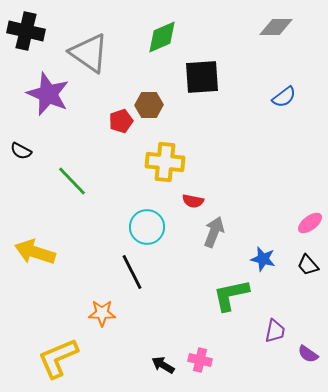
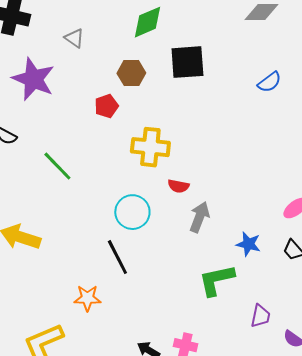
gray triangle: (89, 53) -> (74, 38), size x0.5
brown hexagon: (149, 105) -> (131, 73), moved

